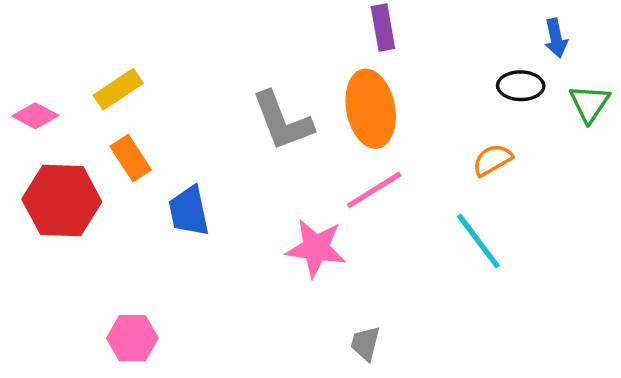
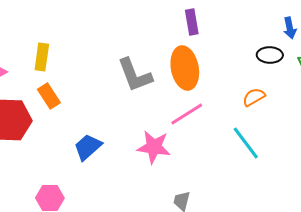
yellow rectangle: (118, 89) -> (42, 57), turned -48
blue trapezoid: (189, 211) -> (88, 147), moved, turned 60

